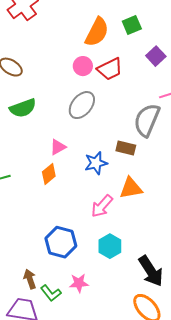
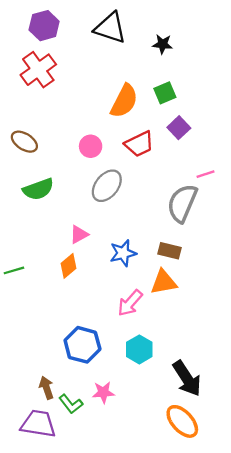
purple square: (156, 56) -> (179, 128), moved
pink circle: (83, 66) -> (91, 146), moved
brown rectangle: (126, 148) -> (169, 251), moved

